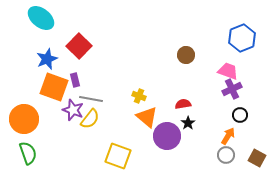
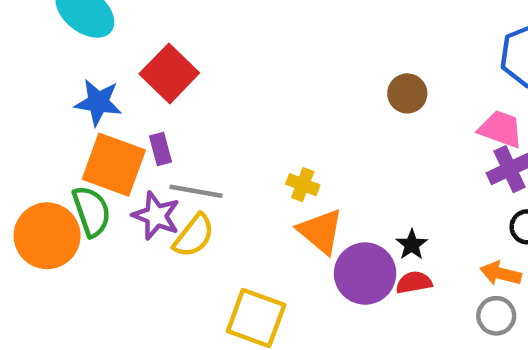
blue star: (47, 59) -> (98, 102), turned 30
red semicircle: (183, 104) -> (414, 282), moved
orange arrow: (228, 136) -> (501, 274), turned -108
green semicircle: (28, 153) -> (92, 211), moved

